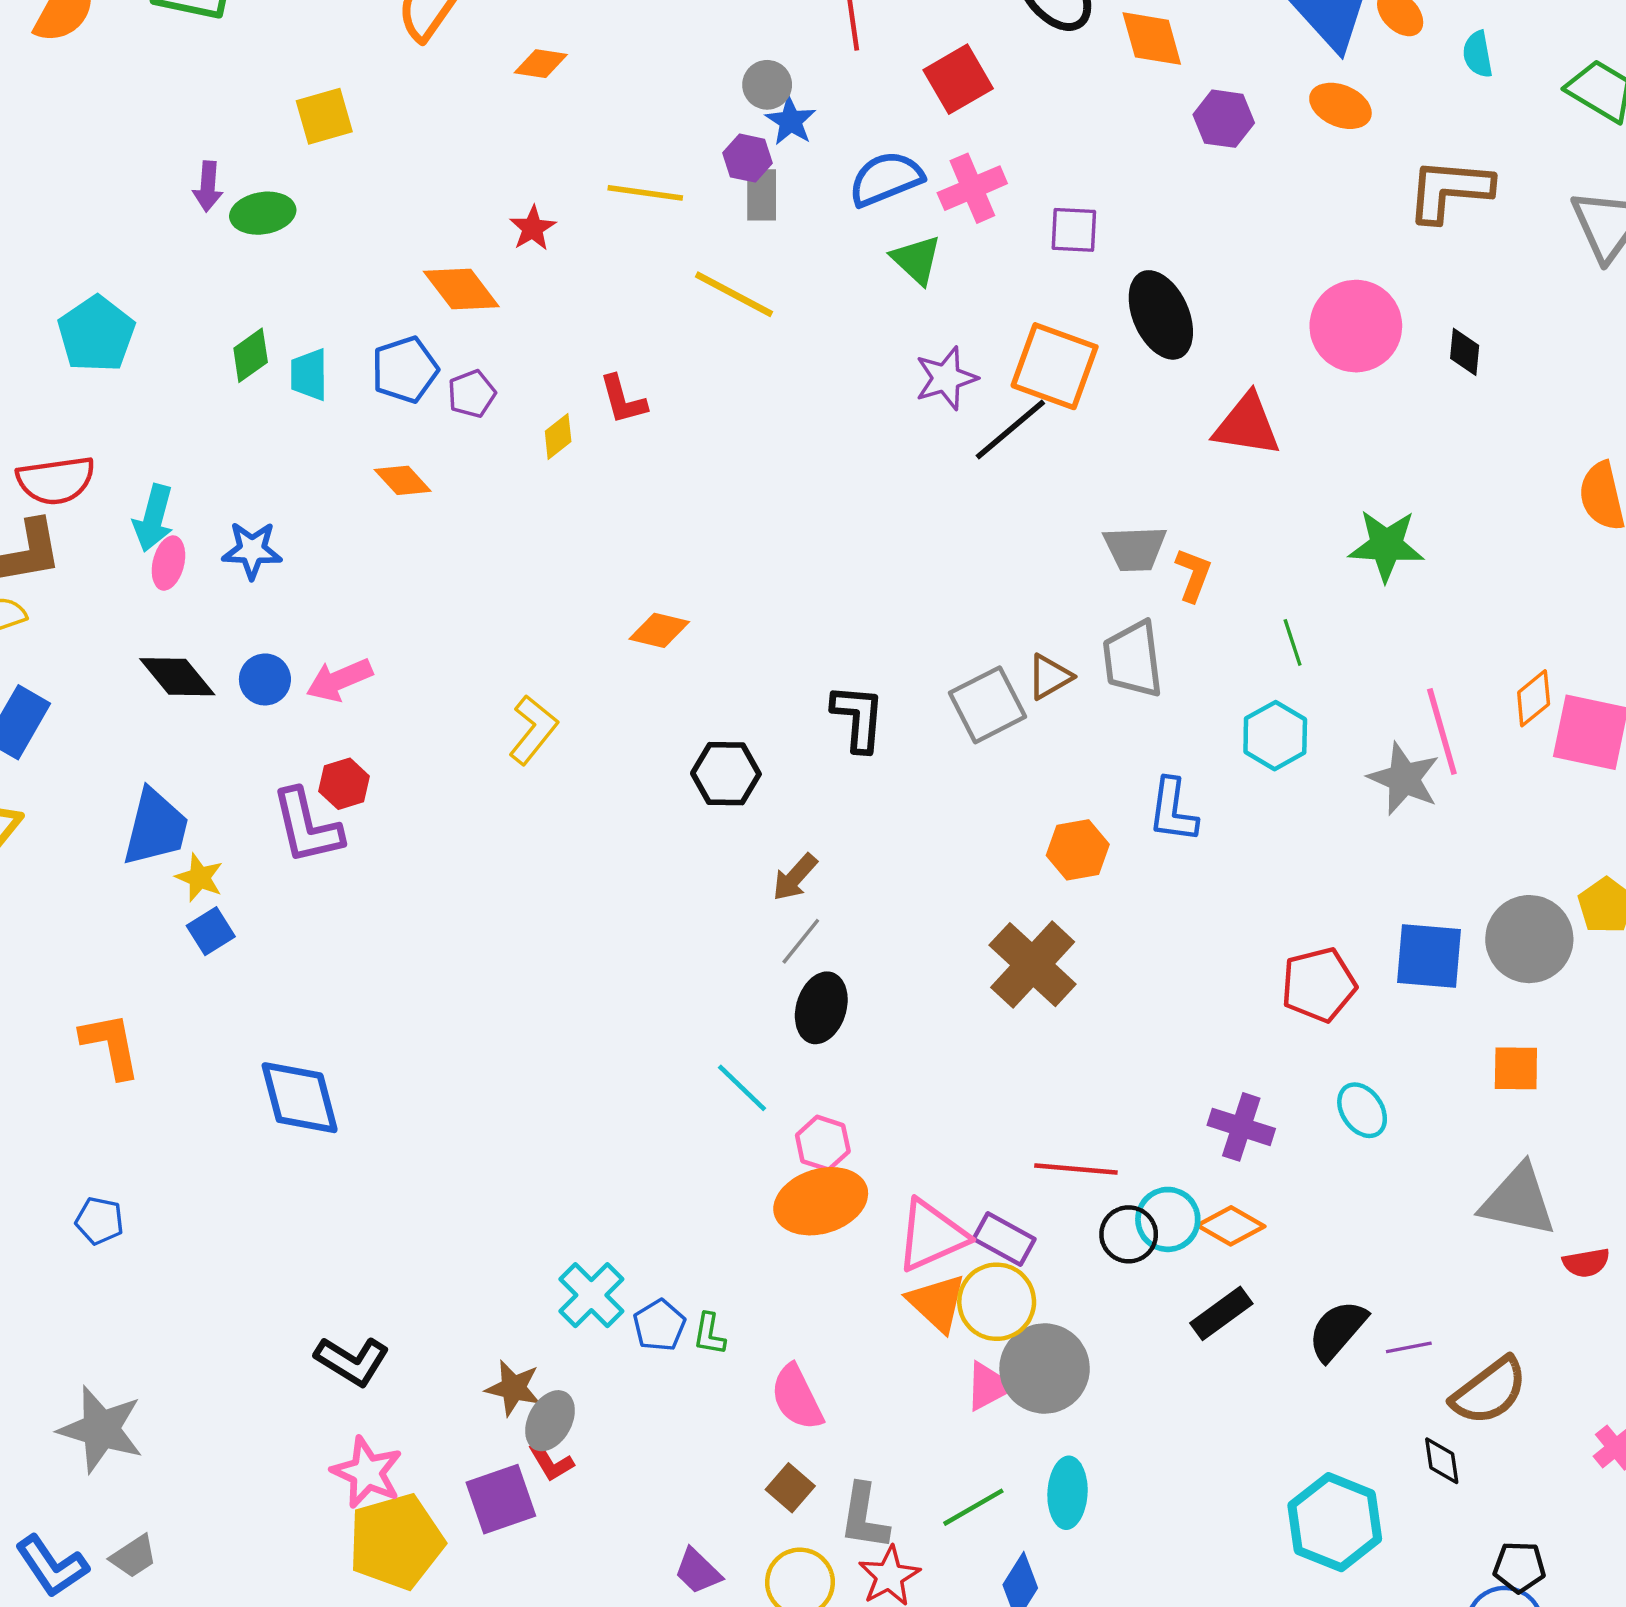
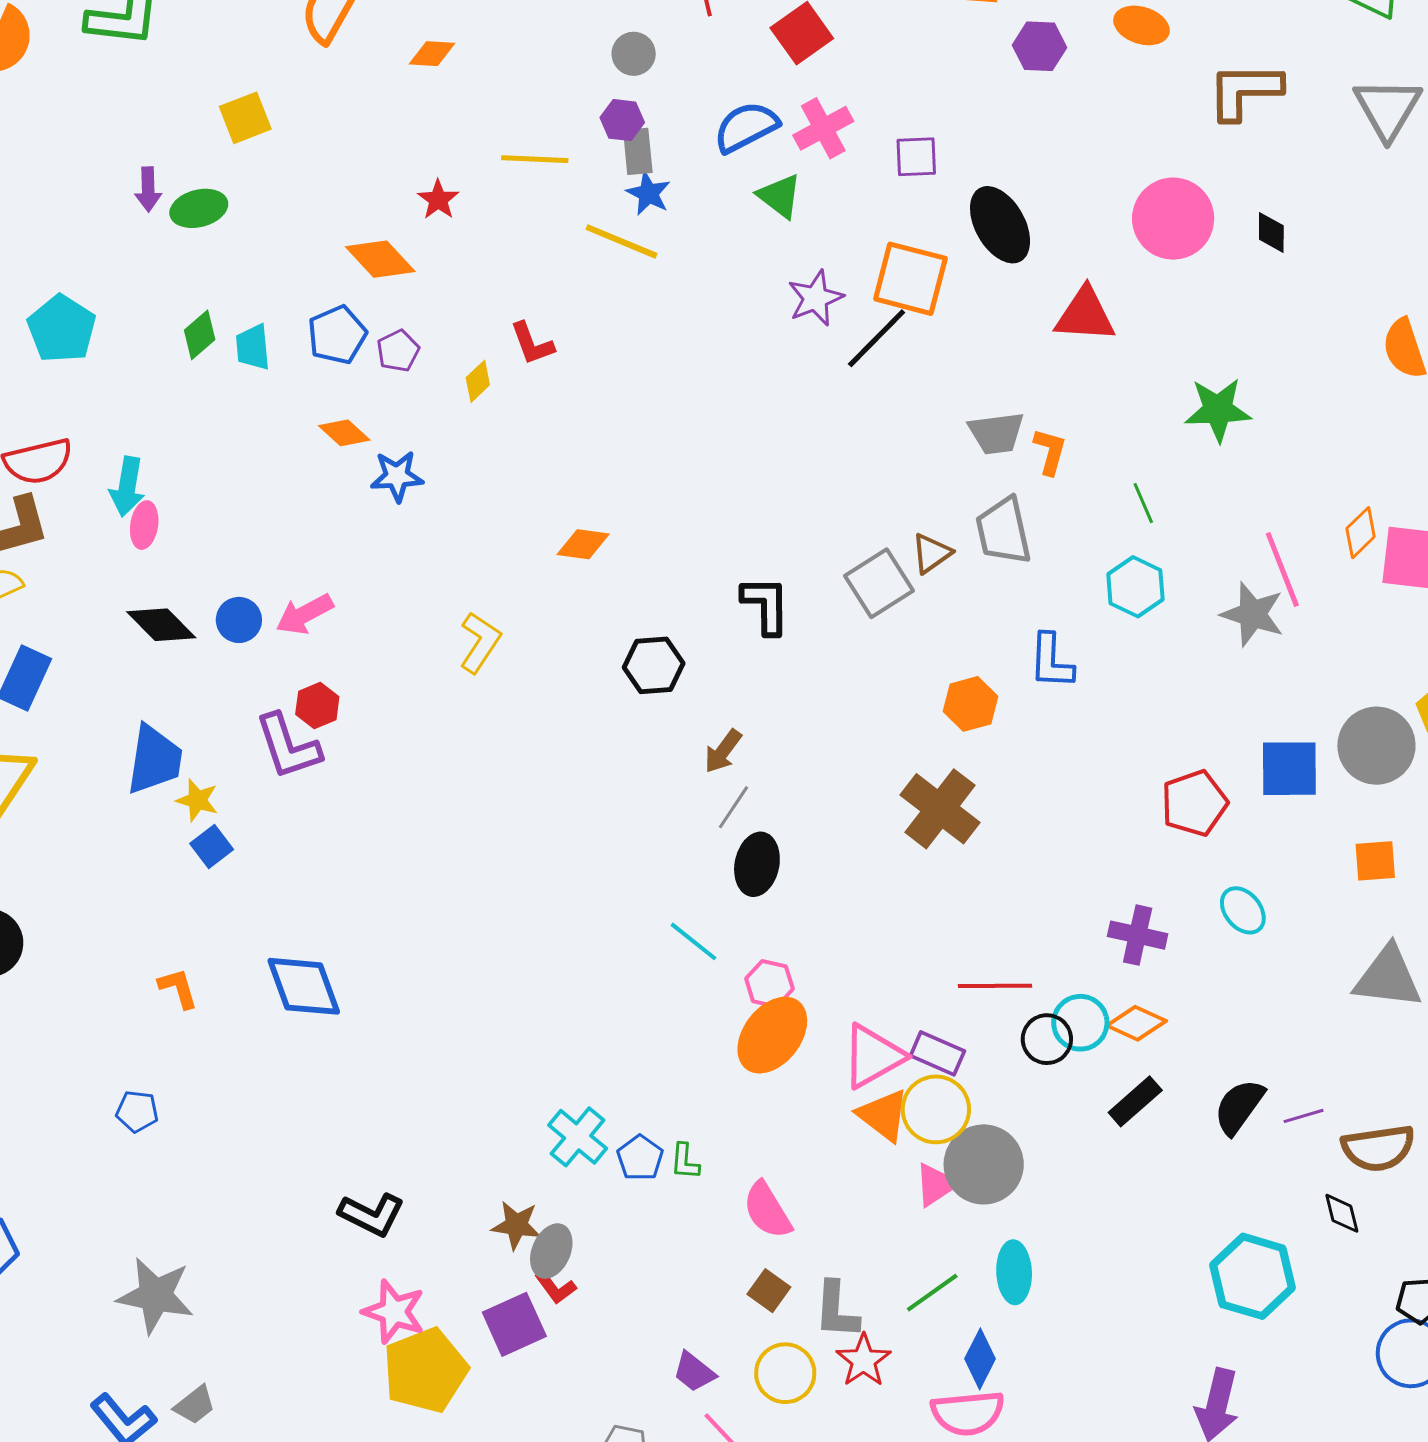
blue star: (791, 121) -> (648, 193), moved
blue star: (252, 550) -> (397, 476), moved
orange L-shape: (111, 1045) -> (178, 988), moved, size x0.7
orange ellipse: (821, 1201) -> (772, 1035), turned -30
brown semicircle: (1489, 1391) -> (1378, 1148), turned 34

